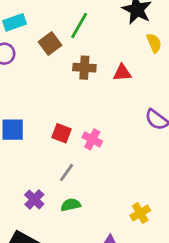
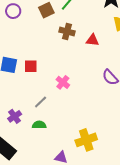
red square: (62, 133) -> (31, 66), moved, turned -32
yellow cross: (140, 213) -> (86, 140), size x1.5

